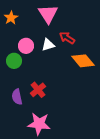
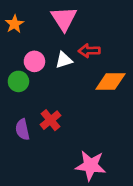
red arrow: (67, 38) -> (89, 51), turned -35
orange diamond: (83, 61) -> (111, 81), turned -50
pink star: (39, 124) -> (91, 166), moved

